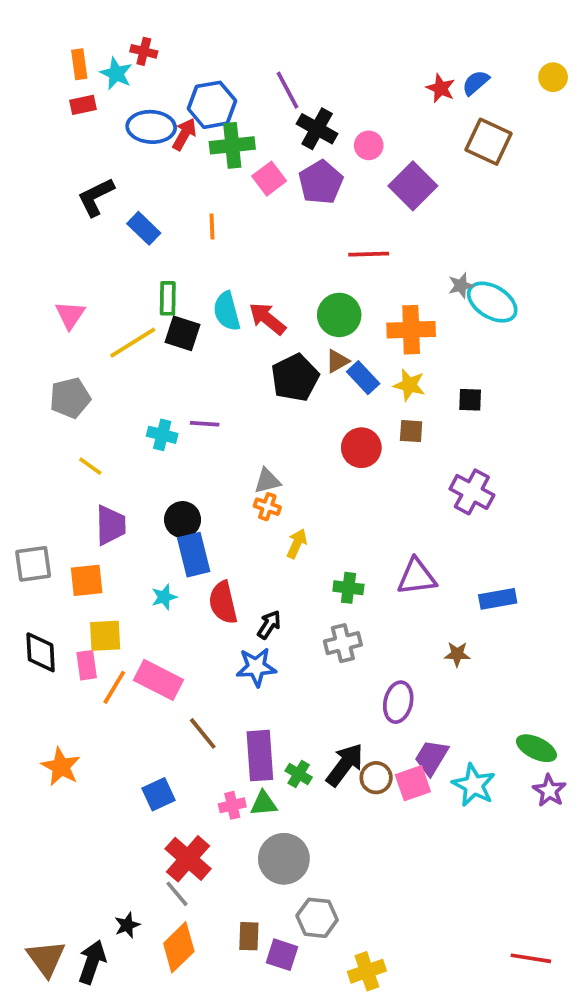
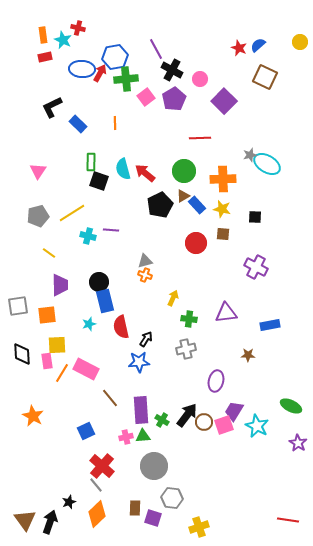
yellow line: (133, 343) -> (72, 213), moved
yellow arrow: (297, 544) -> (173, 298), moved
purple star: (549, 791) -> (298, 443), moved

